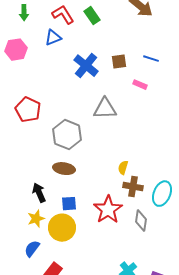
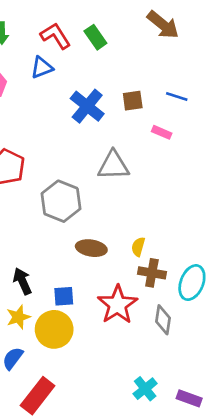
brown ellipse: (64, 169) -> (91, 248), moved

